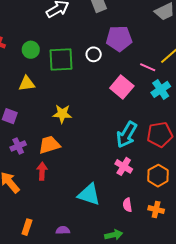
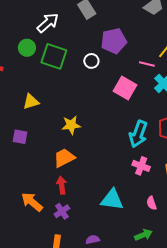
green circle: (31, 50) -> (27, 48), moved
green square: (61, 59) -> (54, 56), moved, turned 32
purple cross: (18, 146) -> (62, 211), moved

